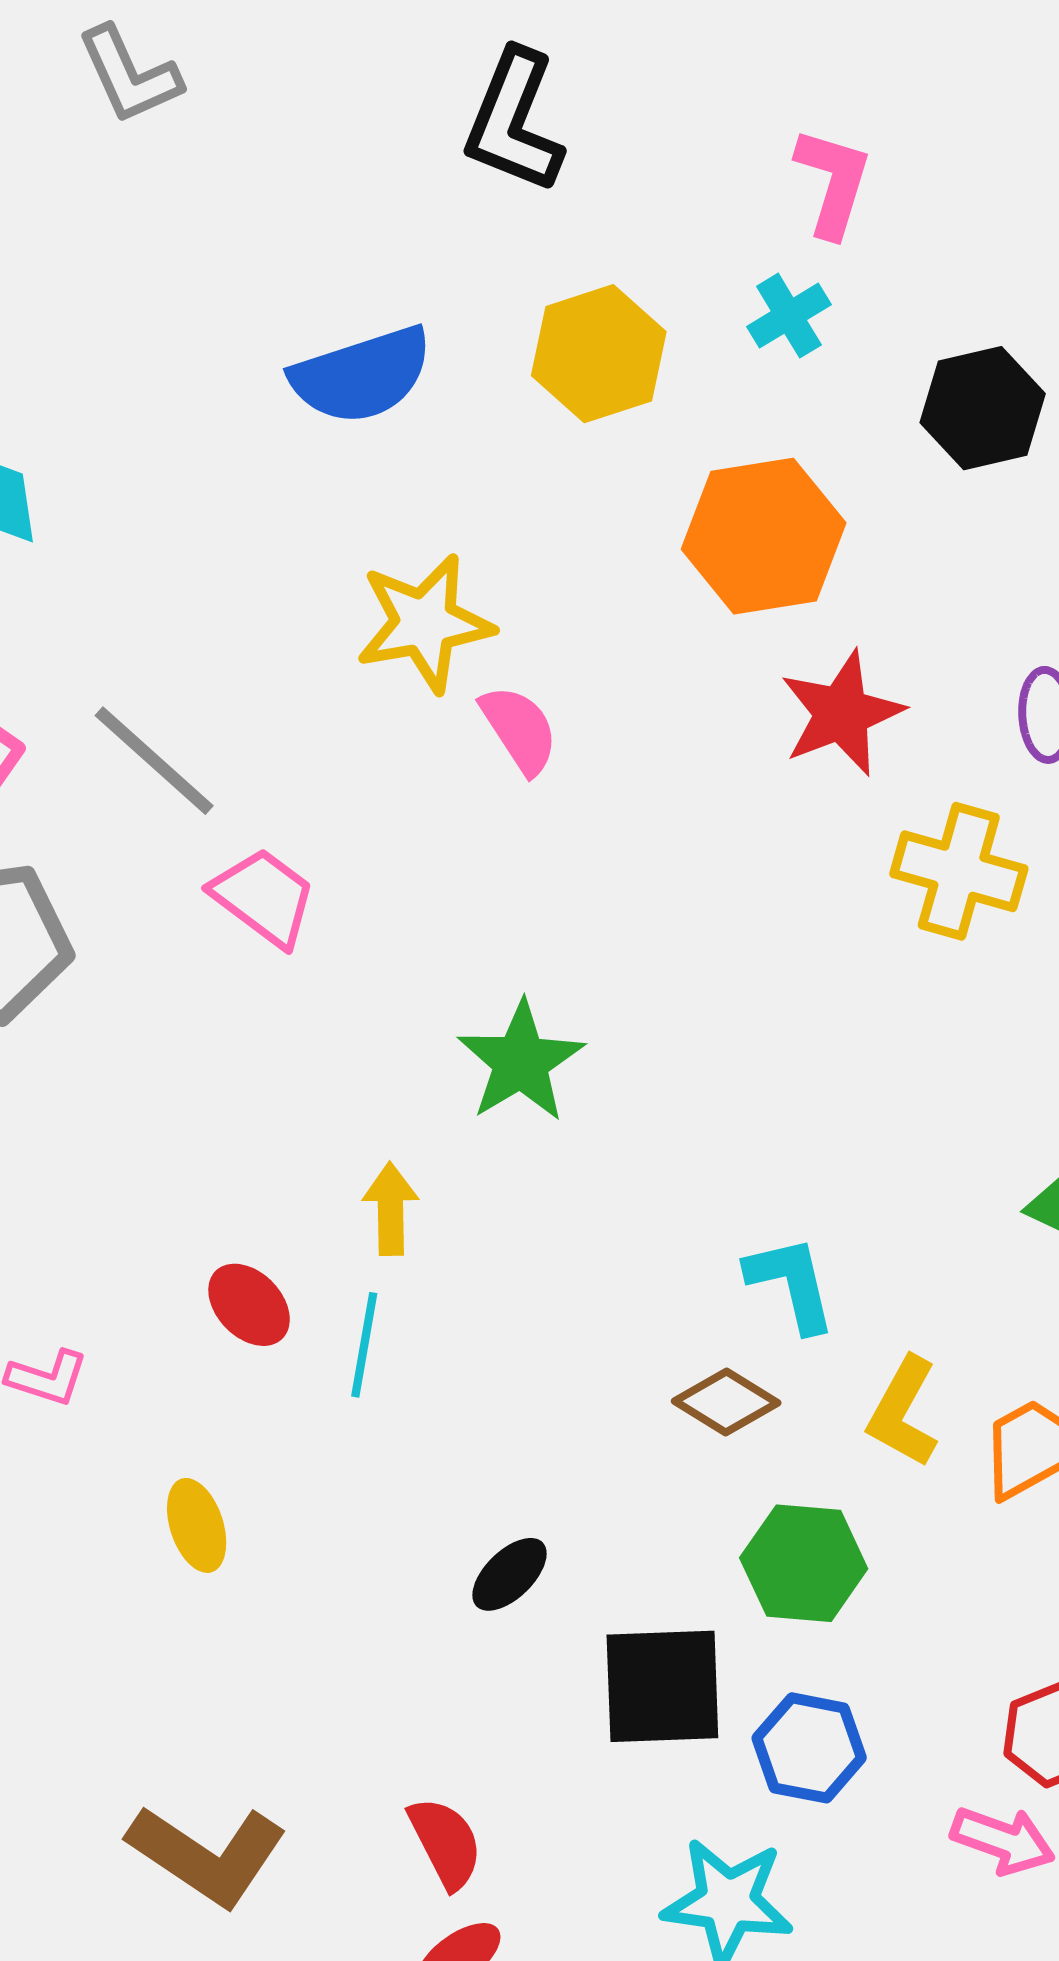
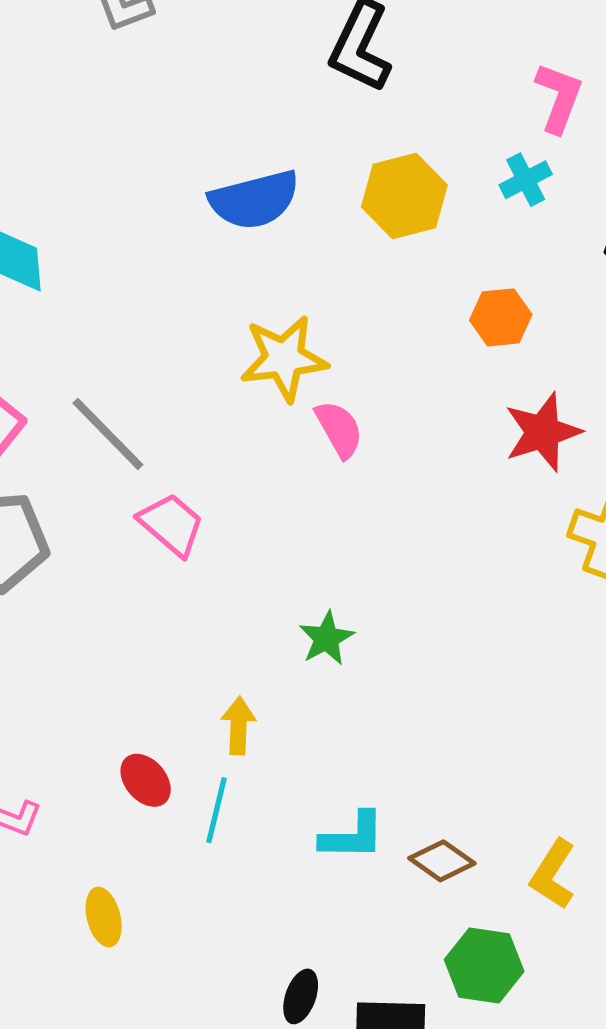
orange hexagon: (764, 536) -> (501, 317), size x0.6
green star: (521, 1062) -> (326, 638), size x0.7
cyan L-shape: (791, 1284) -> (352, 836), moved, turned 100
black ellipse: (509, 1574) -> (301, 996), moved, turned -30

